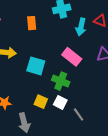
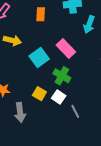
pink rectangle: (72, 57) -> (66, 48), moved
cyan square: (36, 66) -> (39, 57), turned 30

